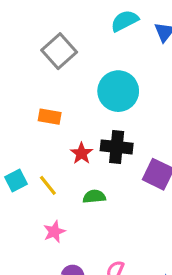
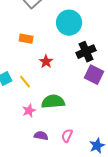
black cross: (117, 147) -> (86, 52), moved, turned -30
green semicircle: (94, 197) -> (53, 102), moved, size x1.6

